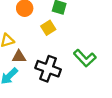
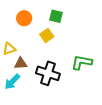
green L-shape: (85, 58) -> (82, 62), turned 145

